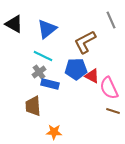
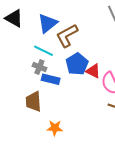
brown L-shape: (85, 42) -> (67, 36), moved
blue pentagon: (76, 69) -> (77, 64), turned -30
gray cross: (39, 72) -> (39, 67), turned -32

